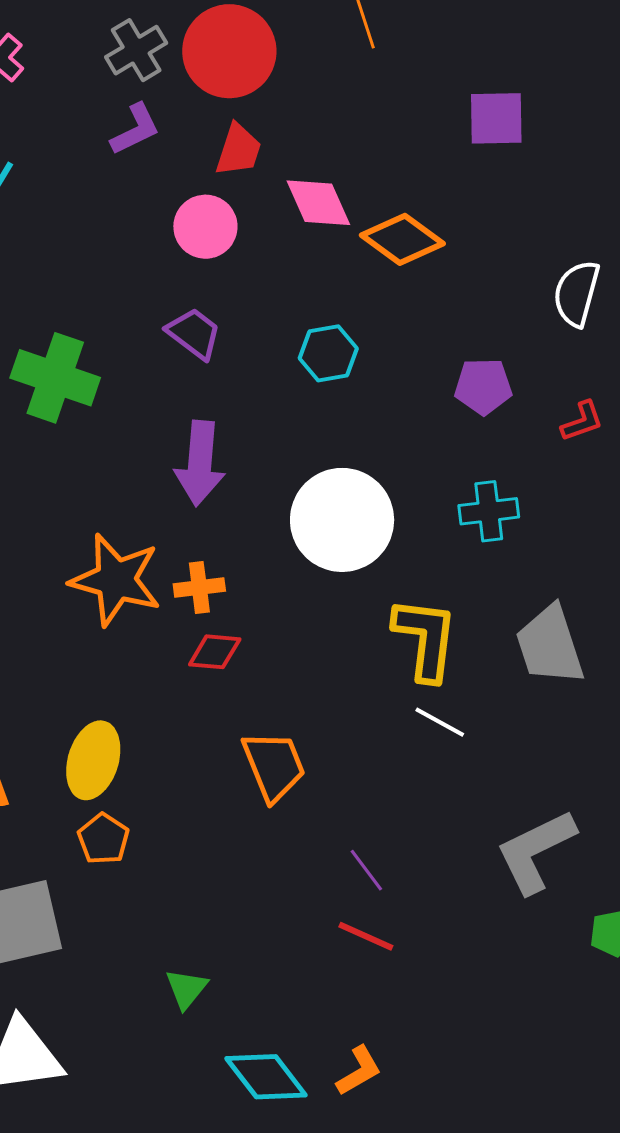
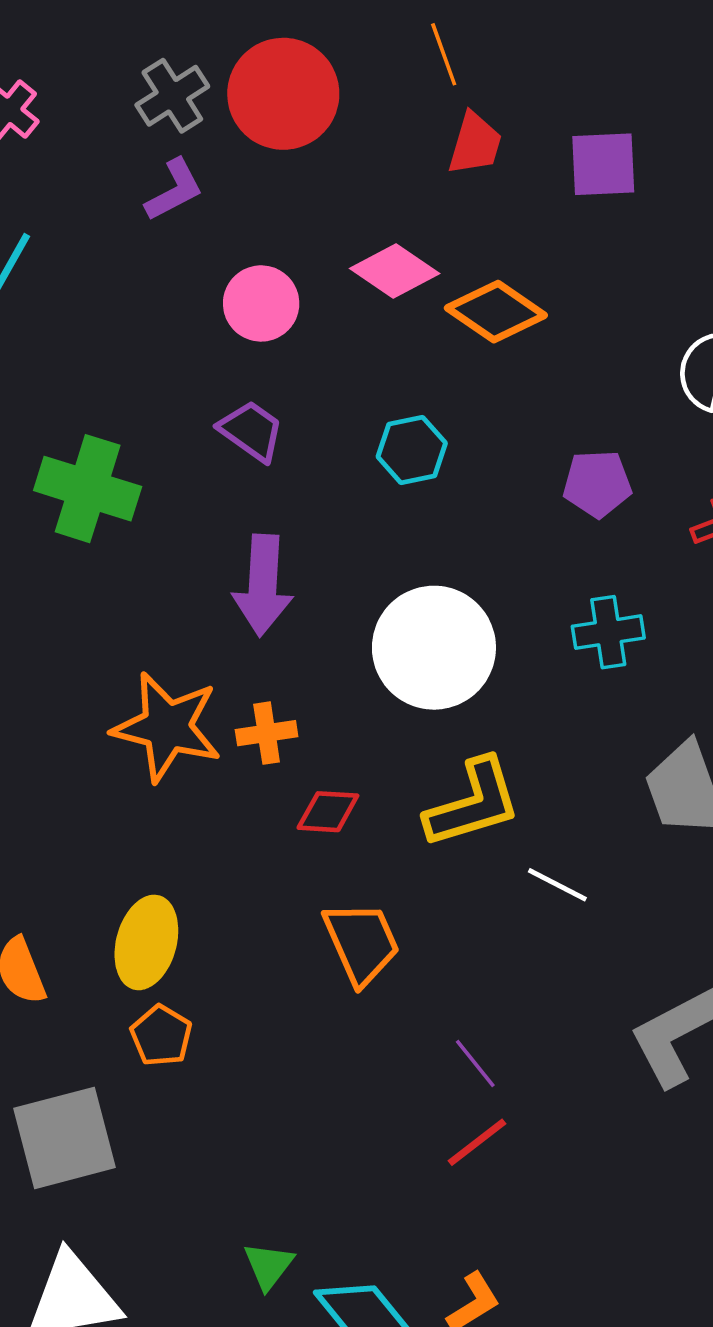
red trapezoid: (239, 150) -> (475, 144), moved
pink diamond: (318, 203) -> (395, 271), turned -30
yellow L-shape: (425, 639) -> (473, 803), moved, turned 68
red diamond: (215, 652) -> (328, 812), moved
red line: (366, 936) -> (477, 1142), turned -60
green triangle: (186, 989) -> (269, 1266), moved

